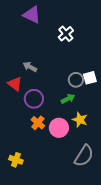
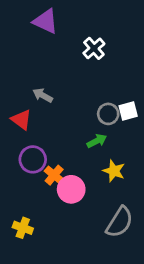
purple circle: (34, 99) -> (33, 159), moved
pink circle: (59, 128) -> (71, 189), moved

